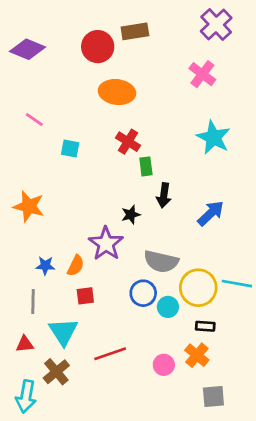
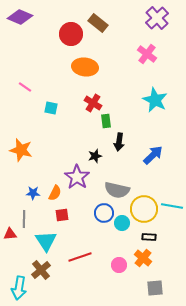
brown rectangle: (135, 31) -> (98, 23), turned 48
purple diamond: (27, 49) -> (20, 17), moved
red triangle: (25, 344) -> (10, 234), moved

